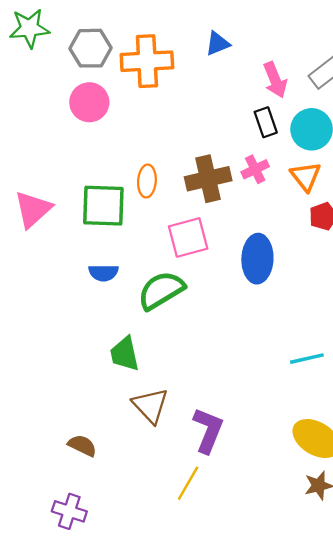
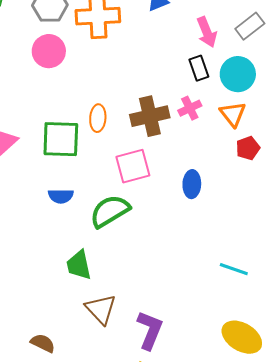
blue ellipse: (257, 259) -> (192, 184), size x0.7
cyan line: (307, 359) -> (234, 269), turned 32

